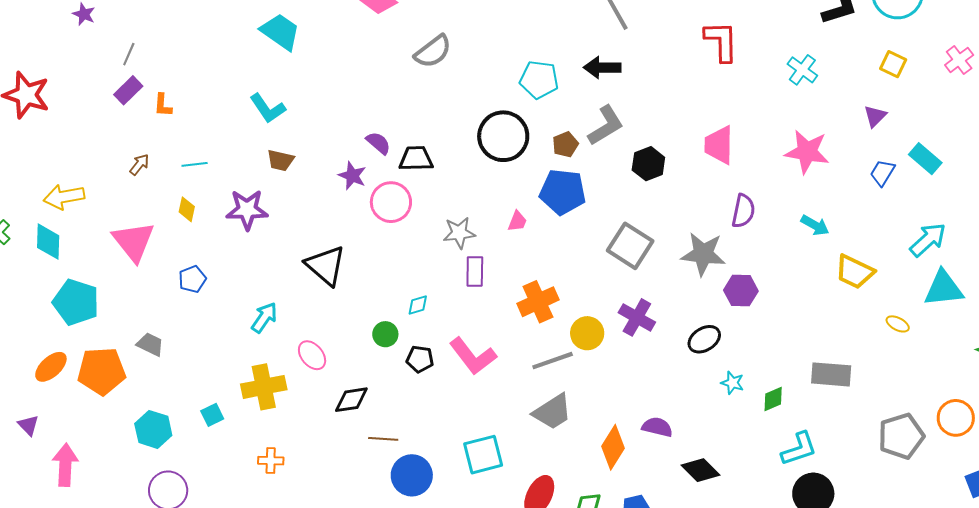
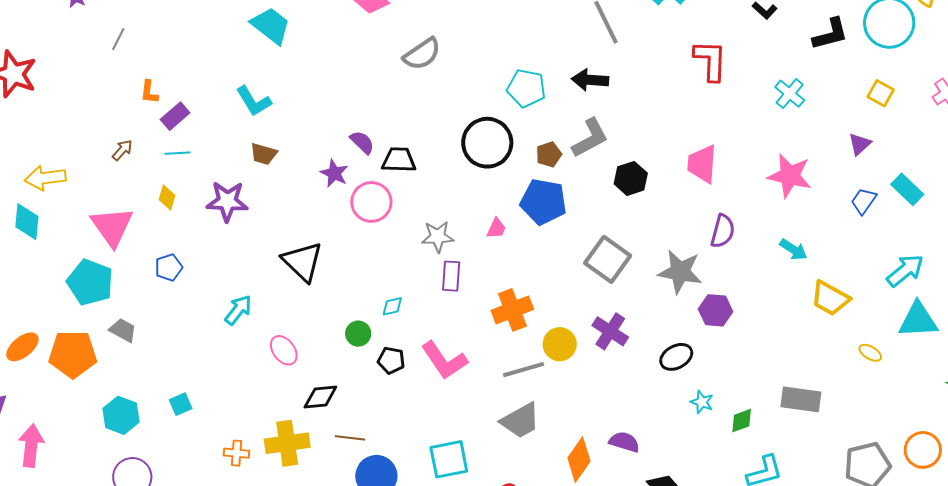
purple rectangle: (128, 90) -> (175, 116), moved
cyan pentagon: (76, 302) -> (90, 282), moved
yellow cross: (264, 387) -> (287, 443), moved

